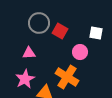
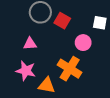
pink star: (25, 79) -> (26, 71), turned -30

